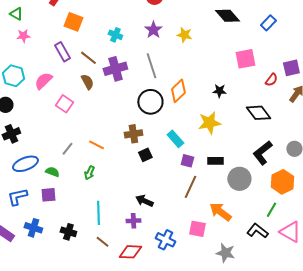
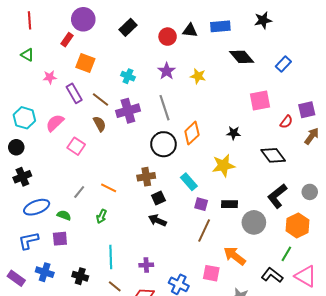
pink star: (23, 36) -> (50, 77), moved
black arrow: (144, 201) -> (157, 220), moved

